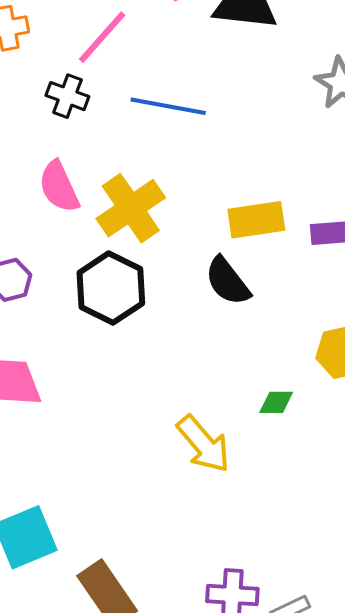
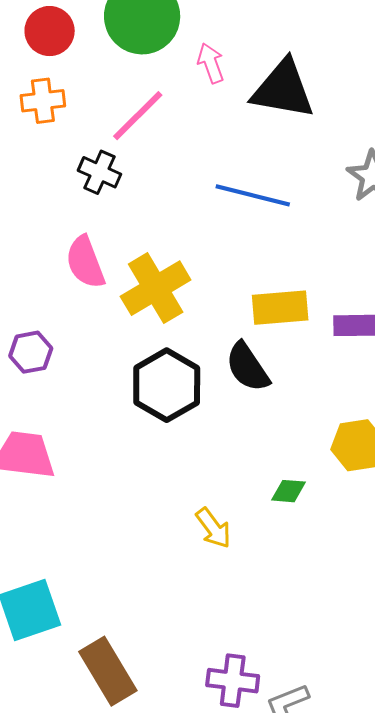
blue line: (168, 106) -> (253, 195), moved
black hexagon: (111, 288) -> (167, 385), moved
yellow arrow: (204, 444) -> (213, 528), size x0.7

